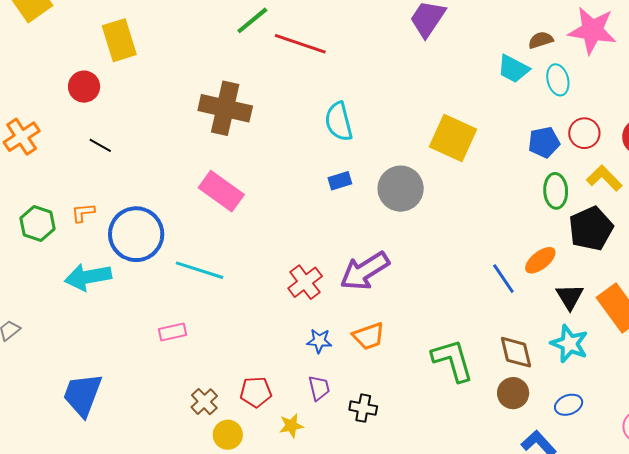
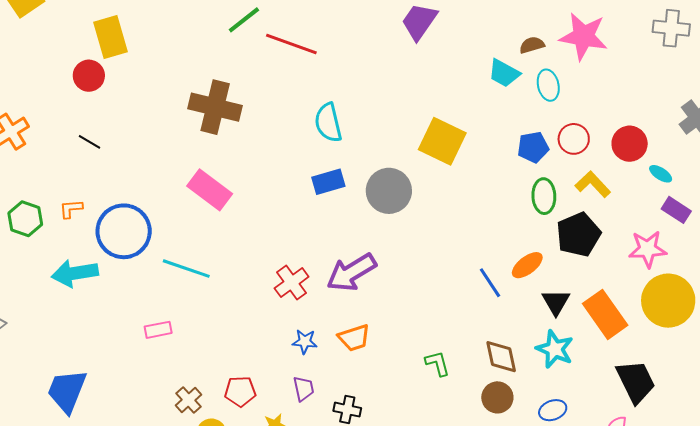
red circle: (84, 87) -> (89, 76), moved
blue rectangle: (340, 181) -> (328, 182), size x1.4
green L-shape: (453, 360) -> (438, 363), size x0.6

